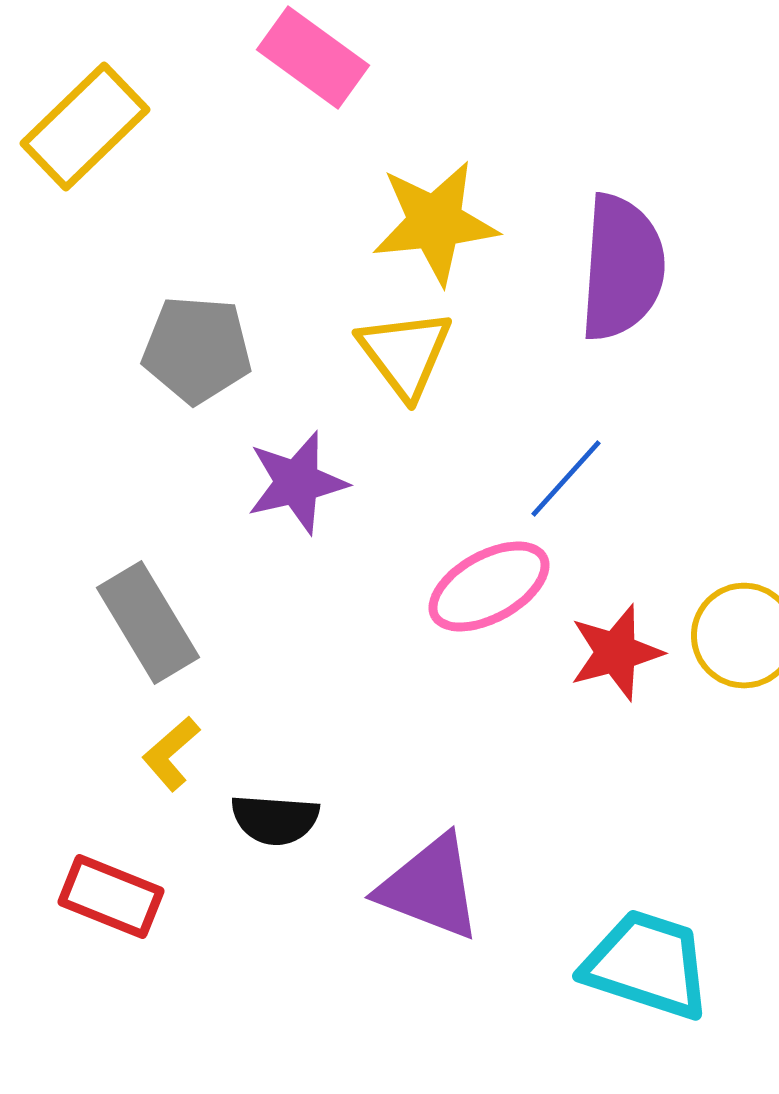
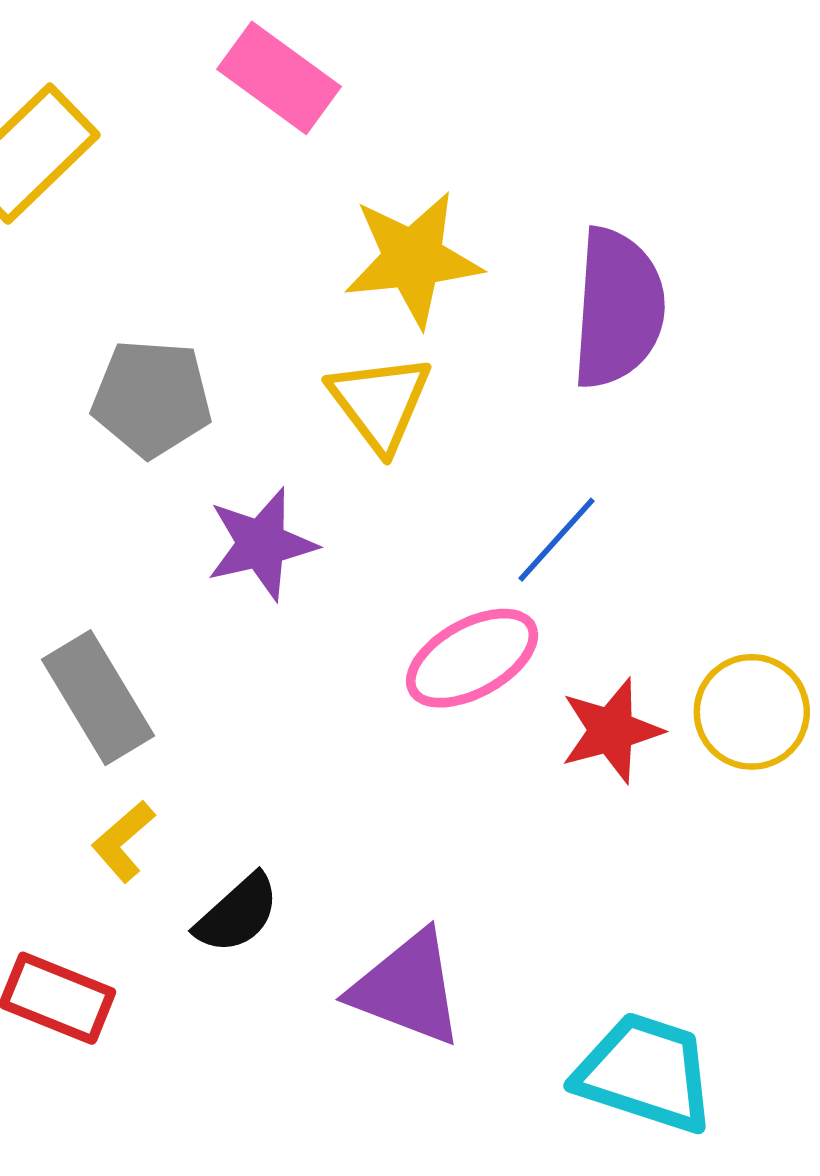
black semicircle: (275, 820) -> (237, 914), turned -46

